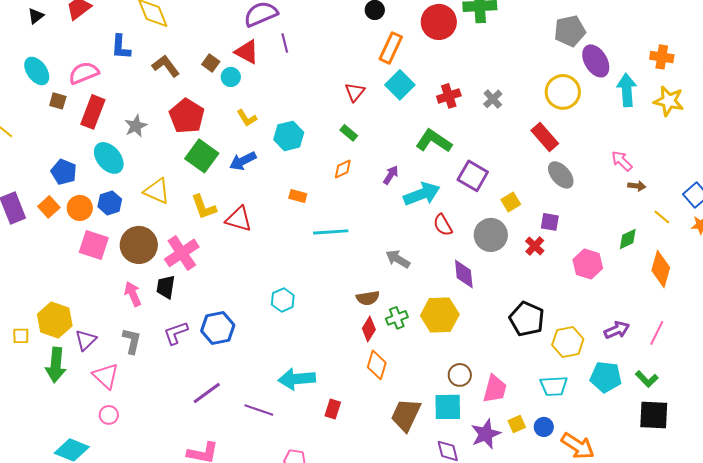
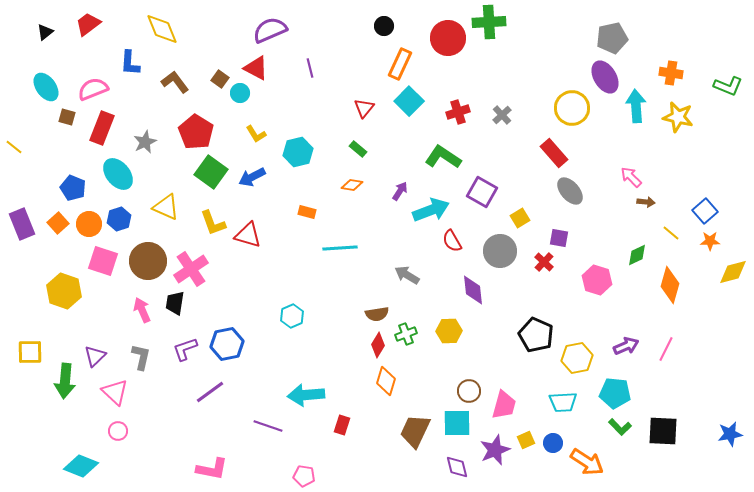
gray pentagon: (570, 31) -> (612, 38), moved
purple line: (285, 43) -> (310, 68), moved
orange diamond: (343, 169) -> (352, 185), turned 35
yellow hexagon: (440, 315) -> (449, 331), size x0.7
yellow hexagon: (55, 320) -> (64, 291), moved
yellow square: (21, 336) -> (30, 352), size x1.5
green L-shape: (647, 379) -> (620, 427), moved
purple line: (207, 393) -> (210, 392), moved

